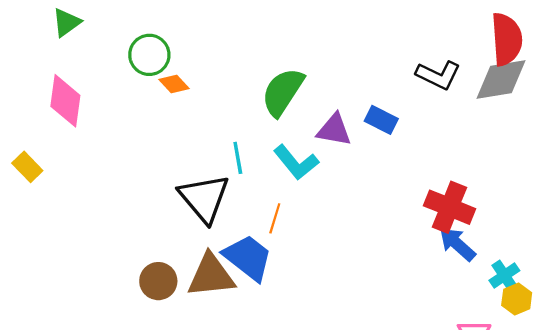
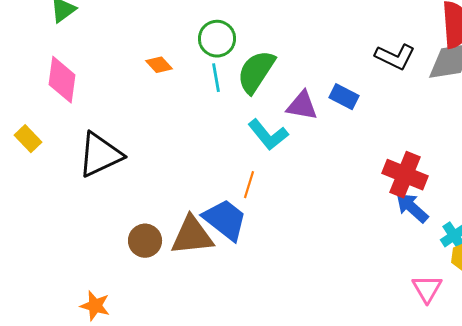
green circle: (149, 55) -> (217, 39), moved
cyan line: (238, 158) -> (216, 78), moved
black triangle: (204, 198) -> (100, 155), moved, turned 45

